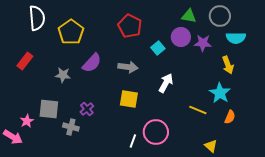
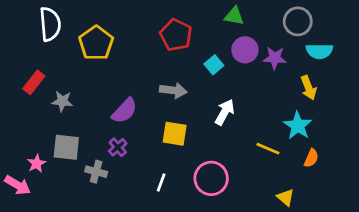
green triangle: (189, 16) -> (234, 16), moved
purple semicircle: (92, 63) -> (125, 111), moved
gray star: (63, 75) -> (62, 101), moved
white line: (133, 141) -> (161, 182), moved

